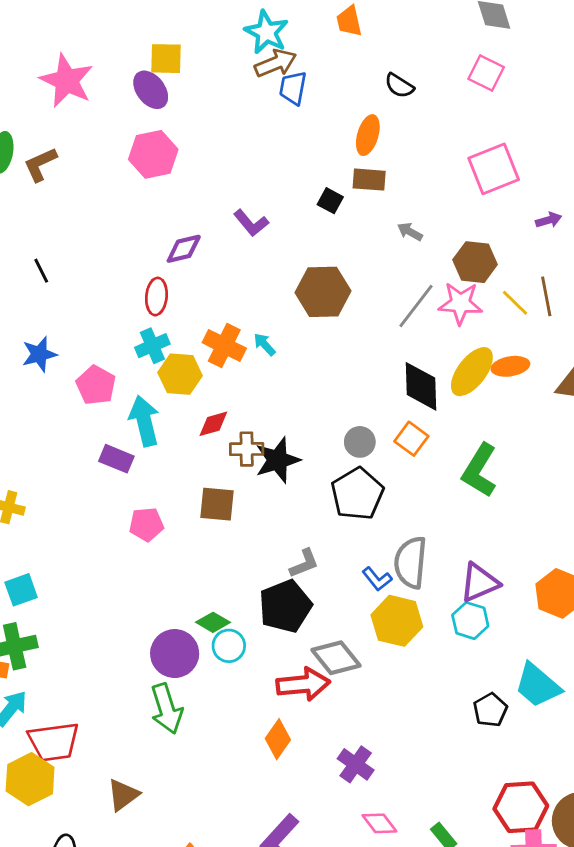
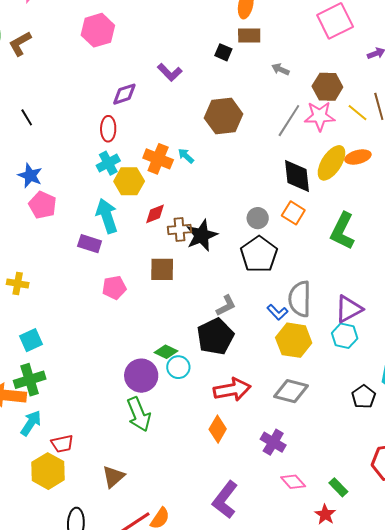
blue star: (39, 354) -> (30, 176), turned -30
pink pentagon: (96, 385) -> (43, 205), moved
gray diamond: (336, 658) -> (291, 391), moved, turned -32
red trapezoid: (54, 742) -> (62, 444), size x0.6

